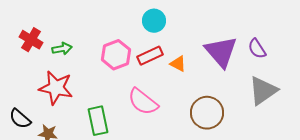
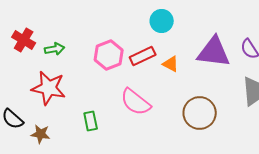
cyan circle: (154, 21) -> (162, 21), moved
purple triangle: (221, 52) -> (214, 52), turned -42
green rectangle: (98, 121) -> (91, 121), size x0.7

